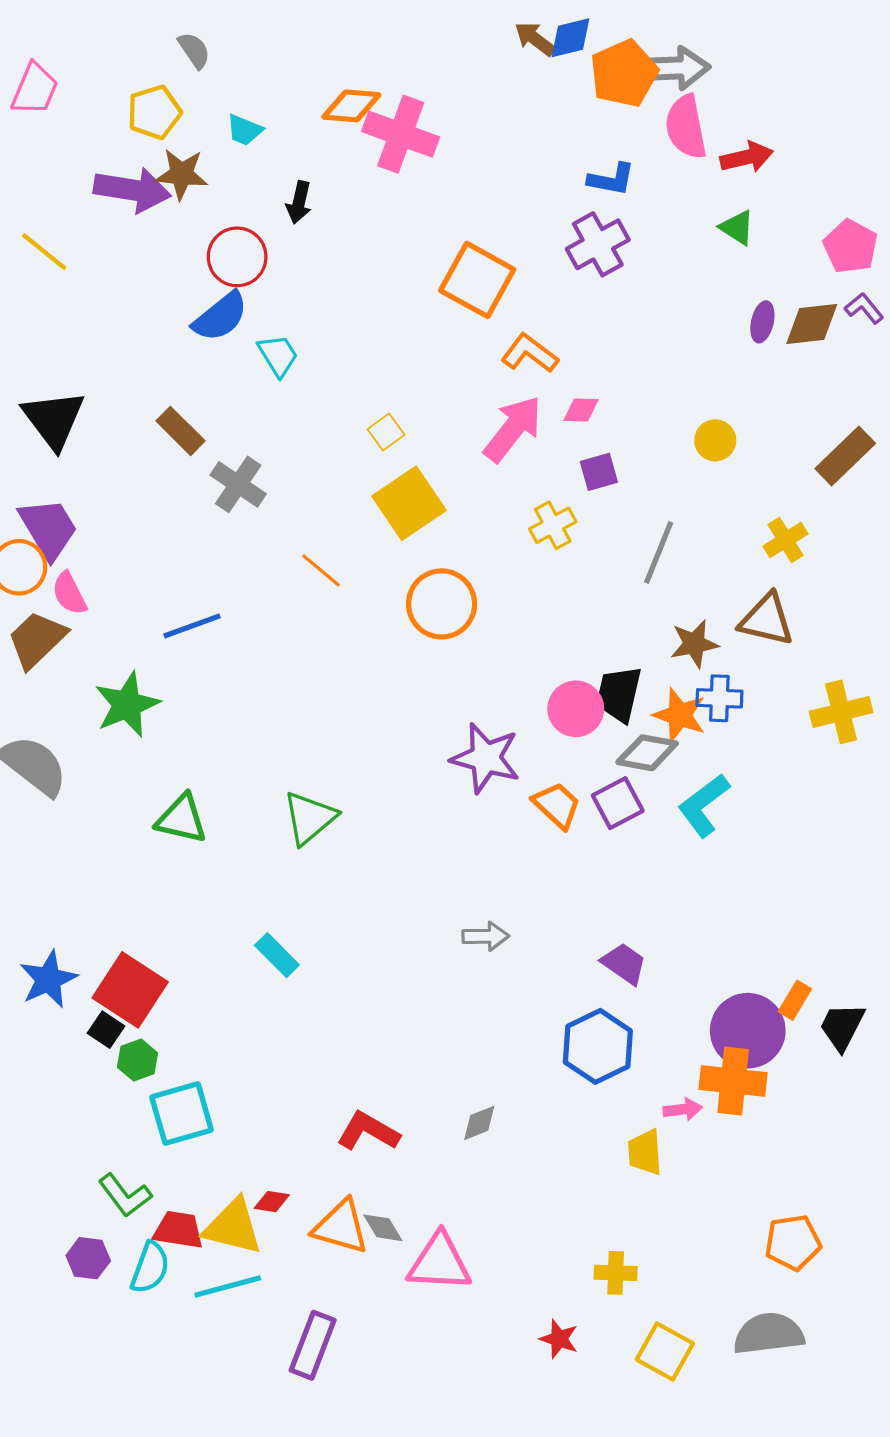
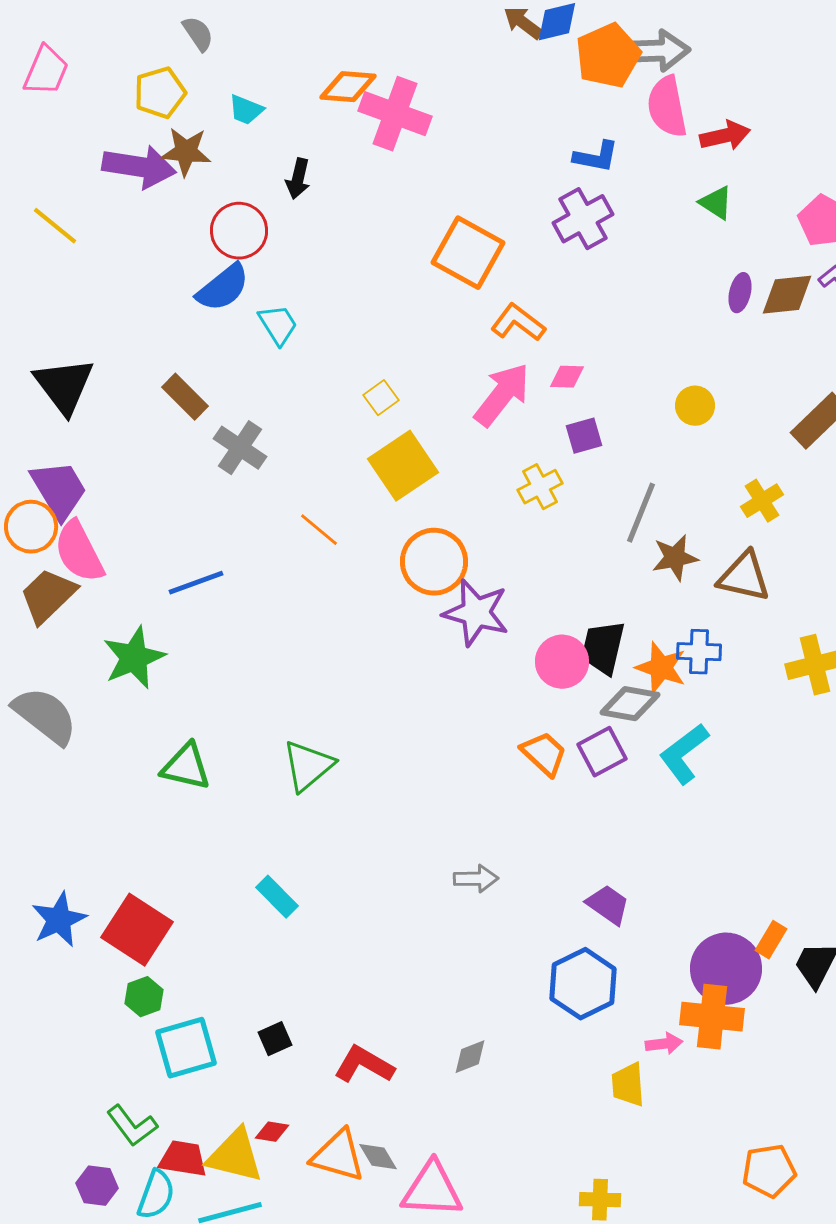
pink semicircle: (69, 593) -> (79, 552), size x1.5
brown star: (694, 644) -> (675, 558), moved
purple star: (486, 758) -> (476, 613), moved
black square: (106, 1030) -> (275, 1039), moved, turned 32

